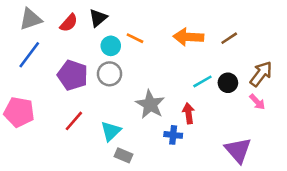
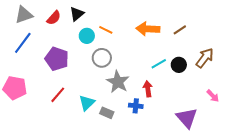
gray circle: (109, 74) -> (102, 58), moved
pink arrow: (257, 102) -> (213, 96), moved
gray rectangle: (123, 155) -> (107, 113), moved

